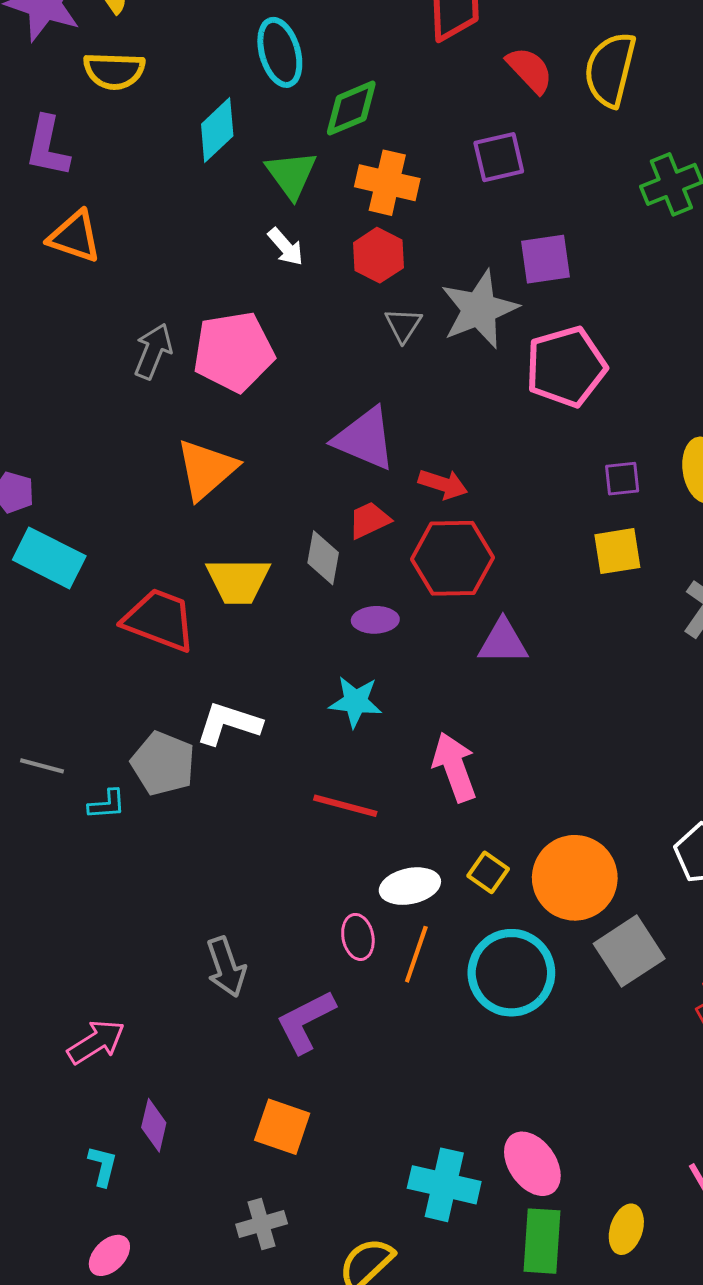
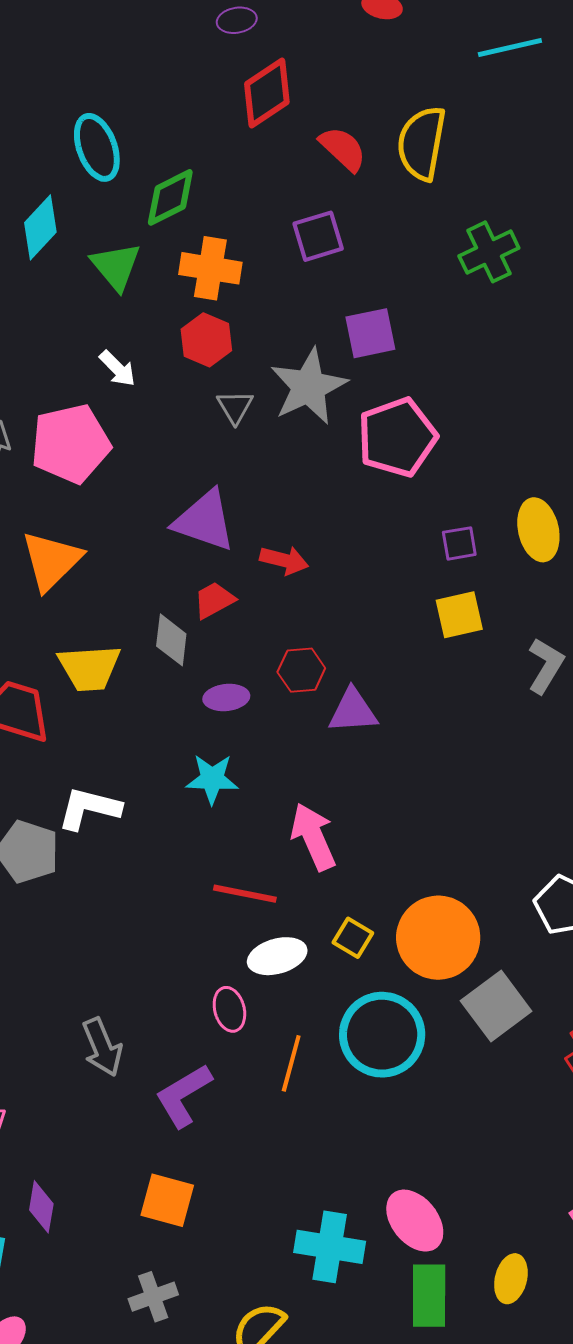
white arrow: (286, 247) -> (117, 368), moved
red hexagon: (453, 558) -> (301, 670), moved, size x0.6
red line: (345, 806) -> (245, 894), moved
orange line: (416, 954) -> (291, 1063), moved

